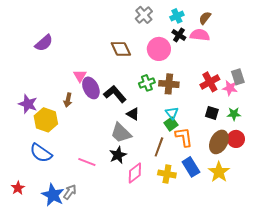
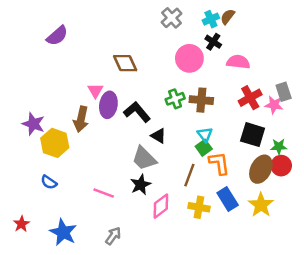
brown semicircle: (205, 18) -> (228, 17), moved
pink semicircle: (200, 35) -> (238, 62), moved
purple semicircle: (44, 43) -> (57, 36), moved
brown diamond: (121, 49) -> (125, 63), moved
purple ellipse: (91, 88) -> (108, 105), turned 35
brown arrow: (68, 100) -> (81, 119), size x1.5
black square: (212, 113) -> (253, 135), size x1.5
green star: (234, 114) -> (279, 147), moved
blue semicircle: (41, 153) -> (49, 182), size x0.6
gray arrow: (70, 192) -> (113, 236), moved

